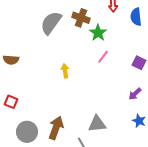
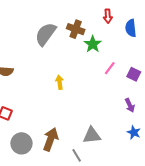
pink line: (103, 57) -> (110, 68), moved
purple arrow: (135, 94) -> (130, 105), turned -72

